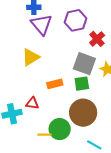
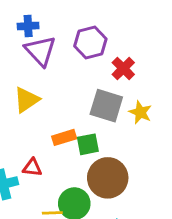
green square: (82, 84) -> (88, 144), moved

